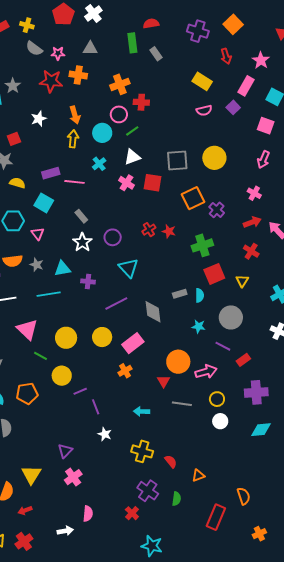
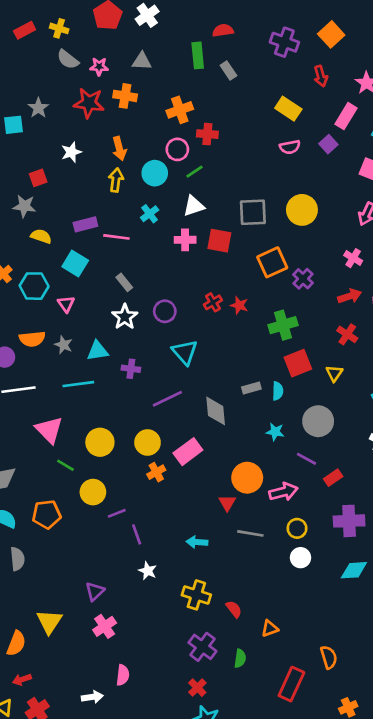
pink cross: (126, 183) -> (185, 240), turned -35
orange cross: (125, 371) -> (156, 472), moved
red arrow: (25, 510) -> (22, 679), moved
red cross: (132, 513) -> (197, 688), moved

